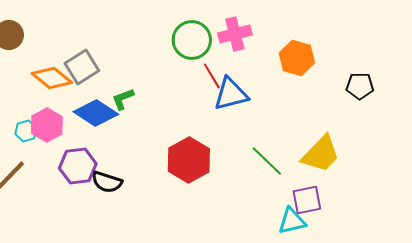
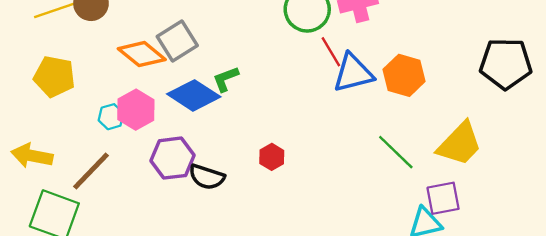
orange hexagon: (297, 58) -> (404, 75), moved
black pentagon: (360, 86) -> (506, 64), size x1.6
red hexagon: (189, 160) -> (272, 157), moved, size x0.5

